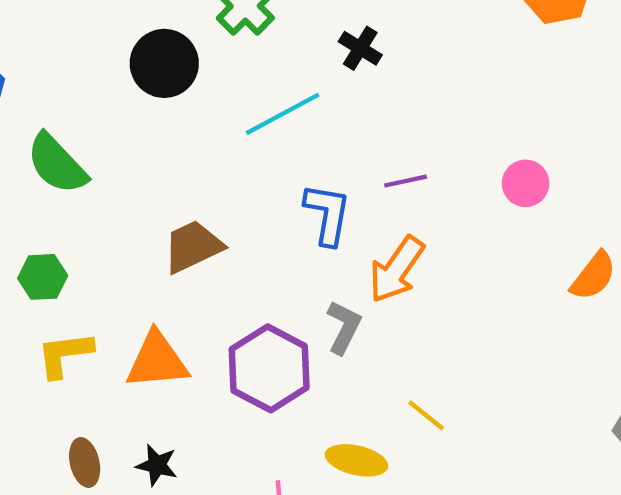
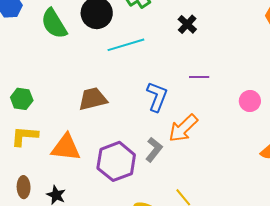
cyan line: (283, 114) -> (126, 45), moved
green semicircle: (57, 164) -> (54, 24), moved
purple line: (405, 181) -> (199, 77), moved

